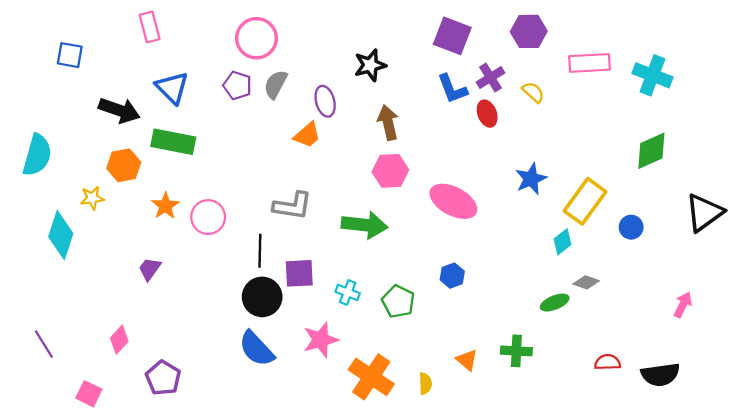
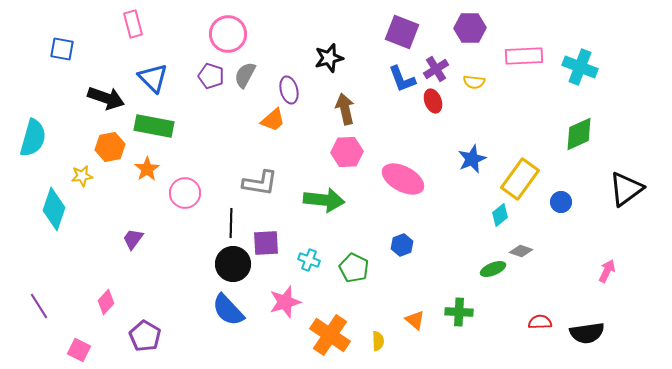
yellow semicircle: (533, 92) -> (474, 82), turned 145
orange star: (165, 206) -> (147, 169), moved

